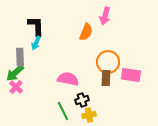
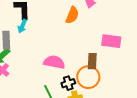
orange circle: (108, 62) -> (88, 77), moved
pink rectangle: (131, 75) -> (111, 41), moved

